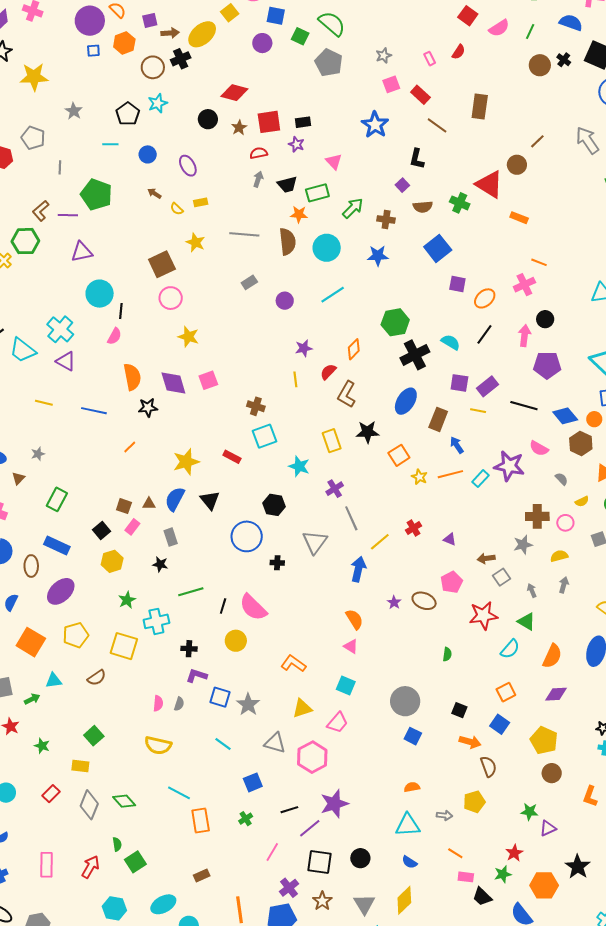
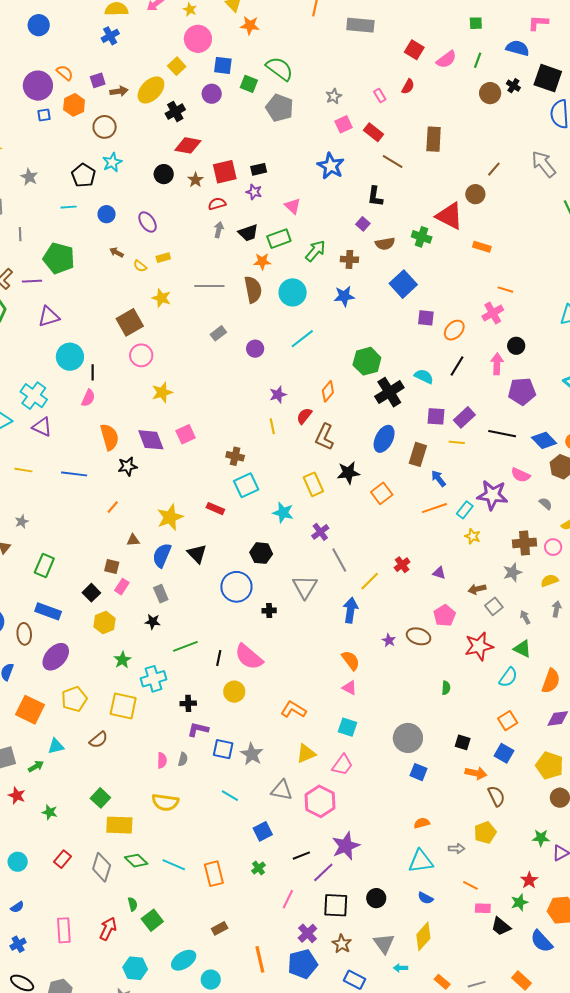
black cross: (181, 59) -> (175, 112), moved
yellow star: (188, 337) -> (162, 392), turned -30
yellow star: (419, 477) -> (473, 536), moved
brown triangle: (149, 504) -> (133, 540), moved
yellow rectangle: (80, 766) -> (119, 825), moved, size x1.5
cyan line: (179, 793) -> (174, 865), moved

